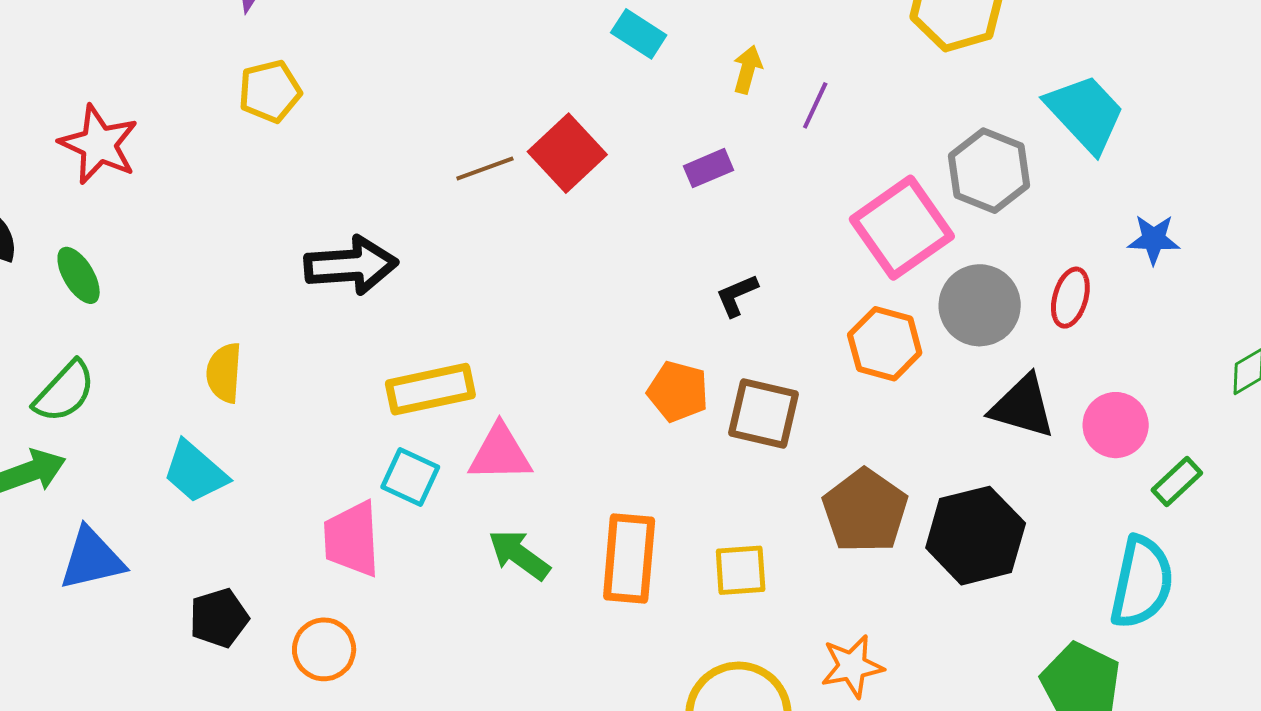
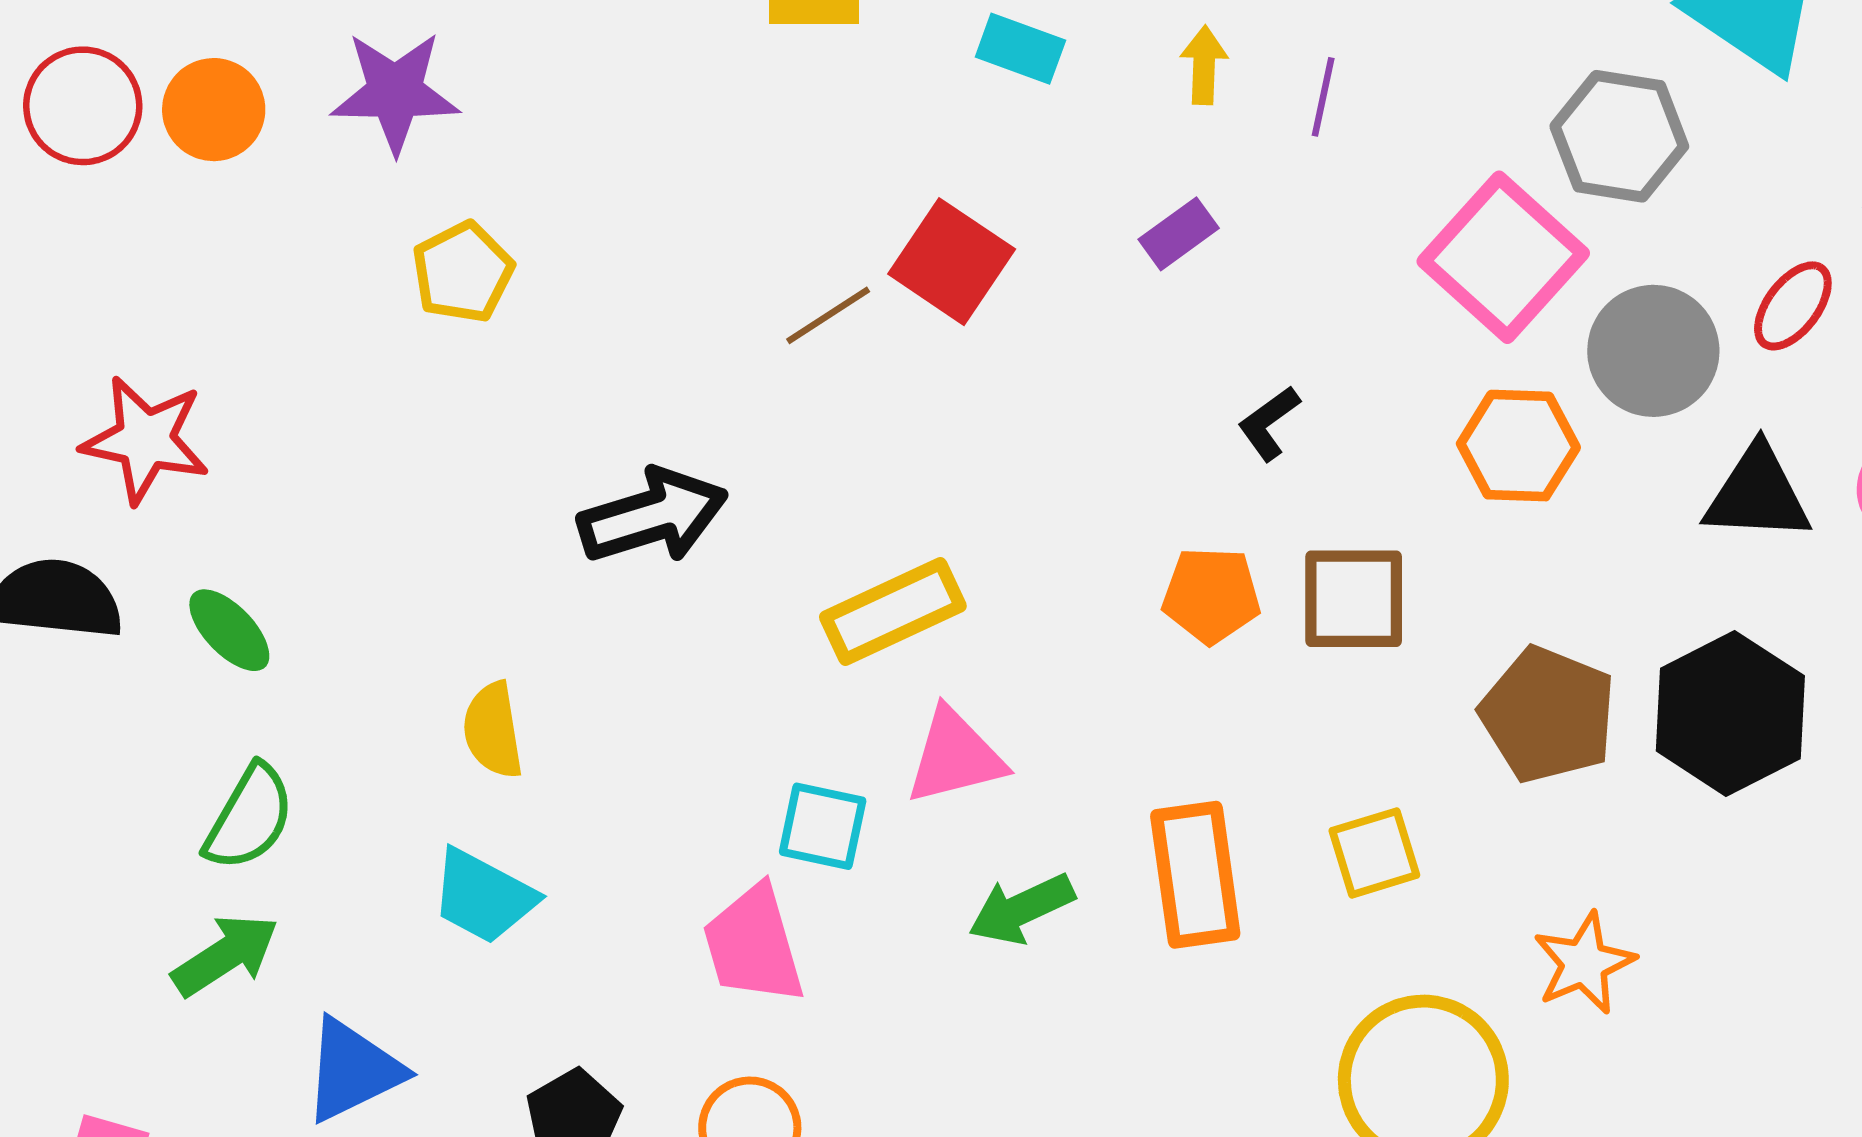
red star: (99, 144) -> (145, 440), moved
red ellipse: (1070, 298) -> (1793, 306), turned 34
yellow rectangle: (430, 389) -> (893, 611), moved
green arrow: (519, 555) -> (1021, 909), turned -48

